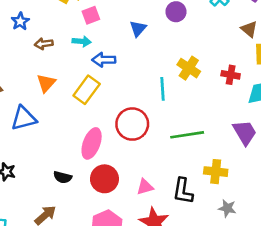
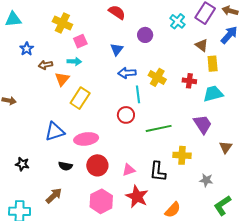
blue arrow: (104, 60) -> (127, 73), moved
orange triangle: (46, 83) -> (62, 79), moved
blue triangle: (24, 118) -> (55, 131), moved
red circle: (132, 124) -> (126, 115), moved, size x0.7
pink ellipse: (92, 143) -> (86, 139), turned 65
gray star: (227, 208) -> (206, 180), moved

